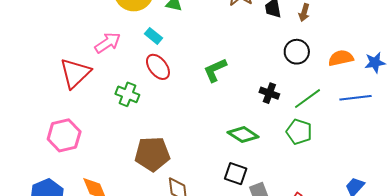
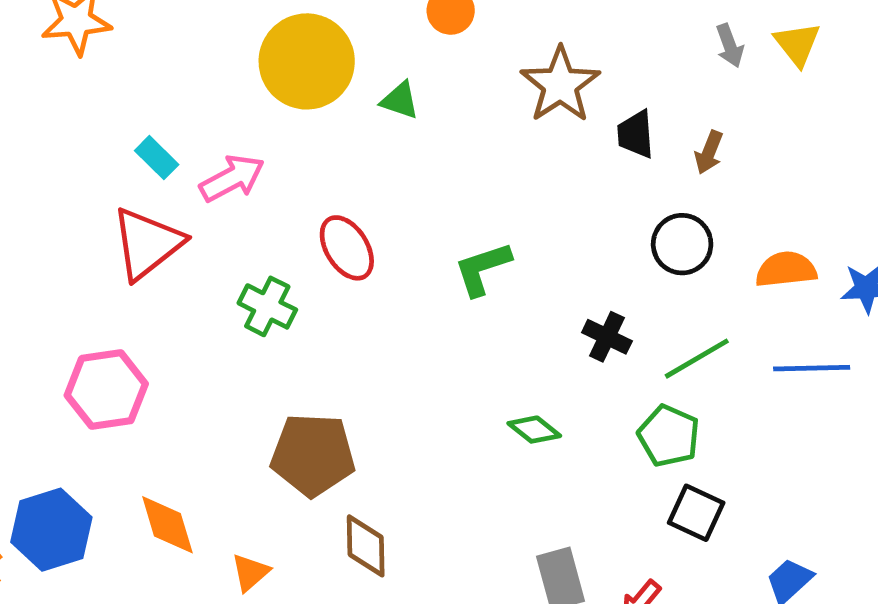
cyan rectangle: (154, 36) -> (157, 158), moved
green diamond: (243, 135) -> (534, 430), size x0.7
black square: (236, 174) -> (696, 513), moved

